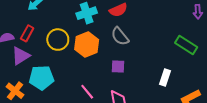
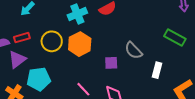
red rectangle: (27, 33) -> (22, 38), turned 49
gray semicircle: (120, 36) -> (133, 50), moved

